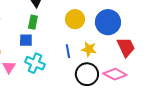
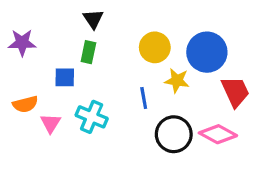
blue square: (26, 40) -> (65, 77), moved
yellow star: (89, 49) -> (177, 81), moved

